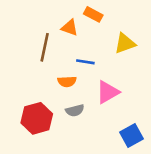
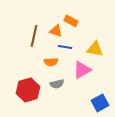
orange rectangle: (93, 14) -> (71, 21), moved
orange triangle: (70, 28) -> (56, 31), moved
yellow triangle: (125, 43) -> (95, 49), moved, turned 30

